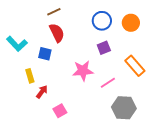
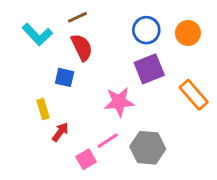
cyan L-shape: (17, 44) -> (37, 34), moved
purple square: (104, 48) -> (149, 69), size x1.5
pink line: (108, 83) -> (108, 141), moved
gray hexagon: (124, 108) -> (148, 148), moved

